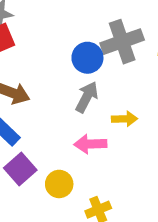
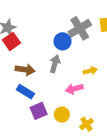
gray arrow: (87, 97) -> (55, 64), moved
purple square: (20, 169) -> (39, 111), turned 30

